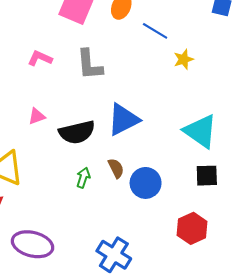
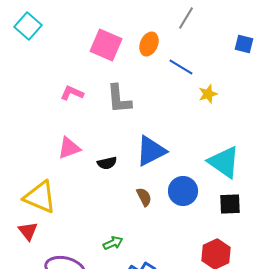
pink triangle: (37, 116) -> (69, 148), size x1.4
black semicircle: (77, 132) -> (107, 163), size x0.6
green arrow: (83, 178) -> (113, 243), moved, turned 48
blue circle: (146, 183) -> (183, 191), moved

